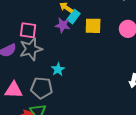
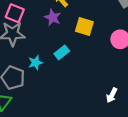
cyan rectangle: (74, 17) -> (62, 52), moved

